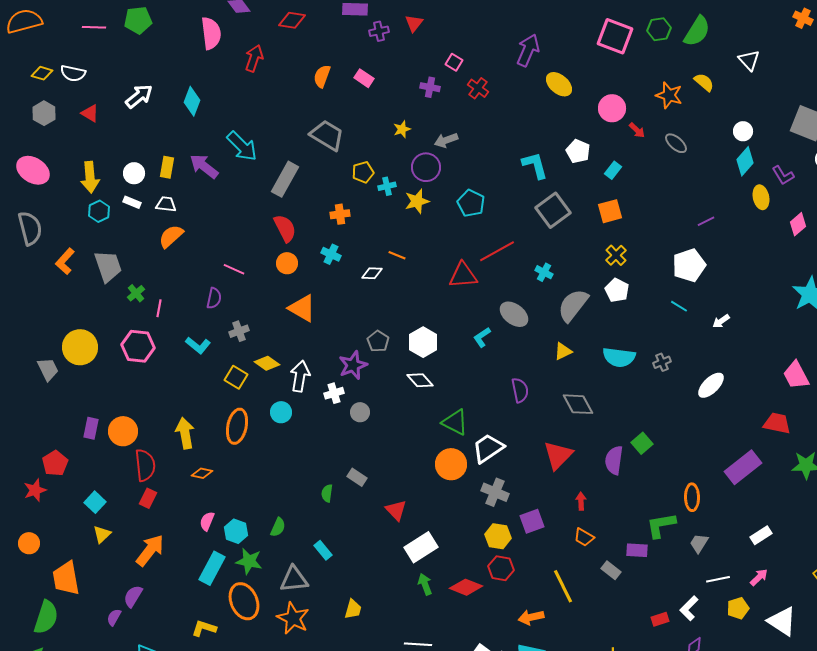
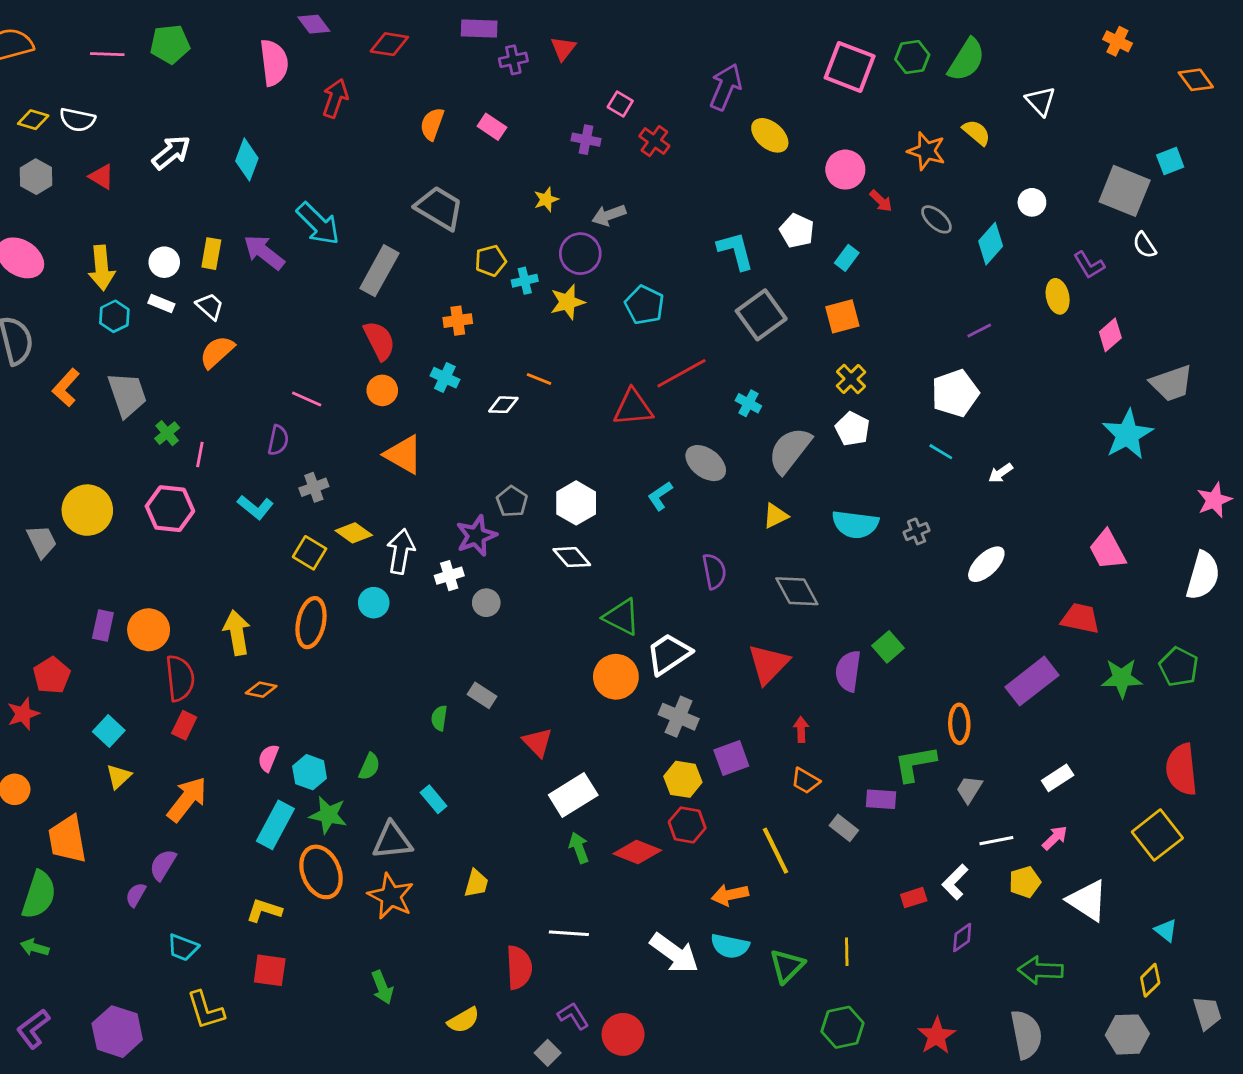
cyan diamond: (745, 161) -> (991, 244), moved
white trapezoid: (166, 204) -> (210, 306), turned 35

